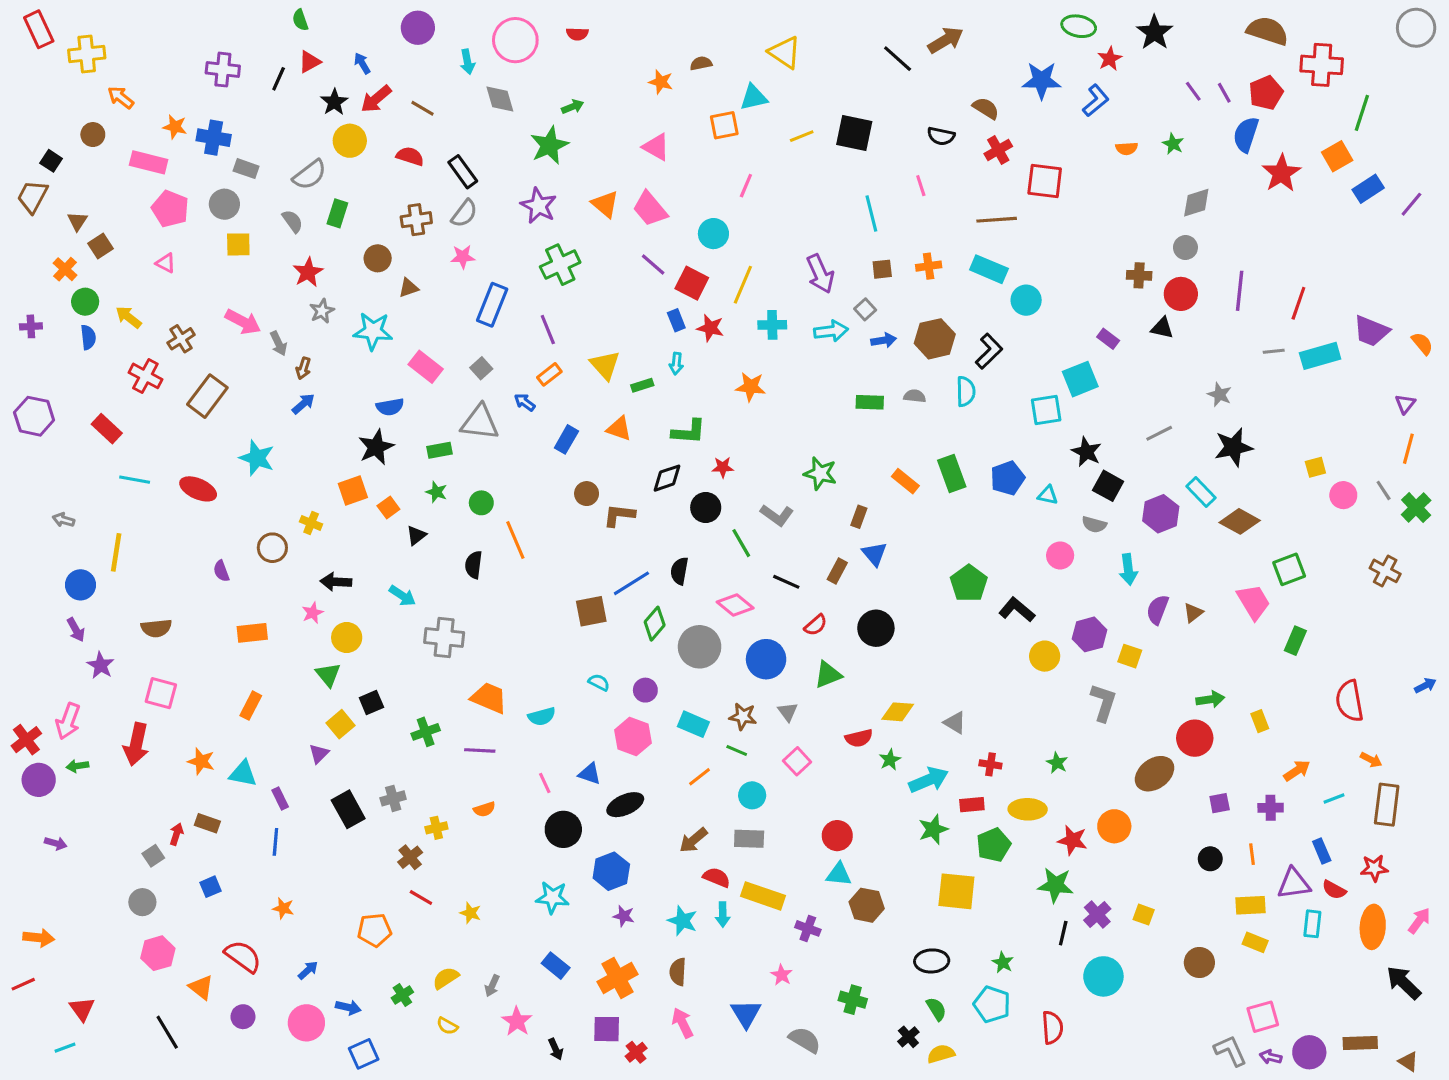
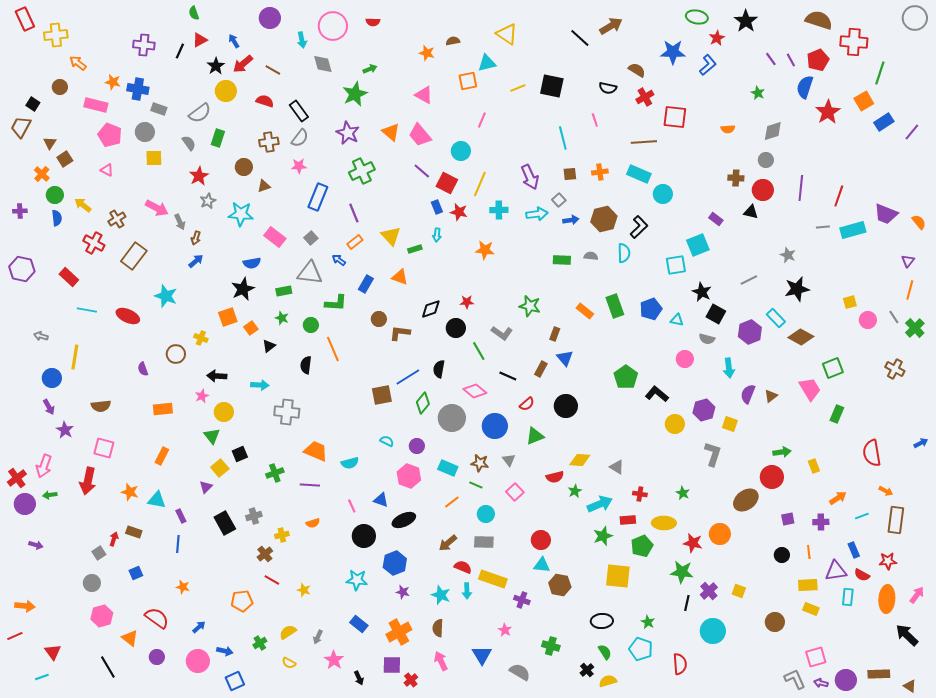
orange semicircle: (1127, 148) -> (728, 129), moved
green L-shape: (689, 432) -> (336, 303), moved
cyan arrow: (402, 596) -> (260, 385), turned -30

